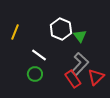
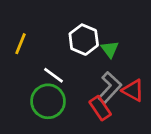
green circle: (35, 74) -> (48, 101), size x1.6
red triangle: (96, 77) -> (133, 90), moved, turned -48

